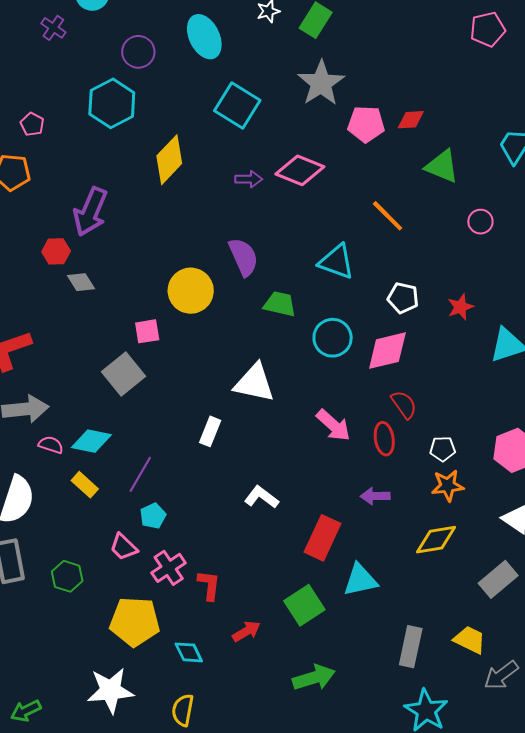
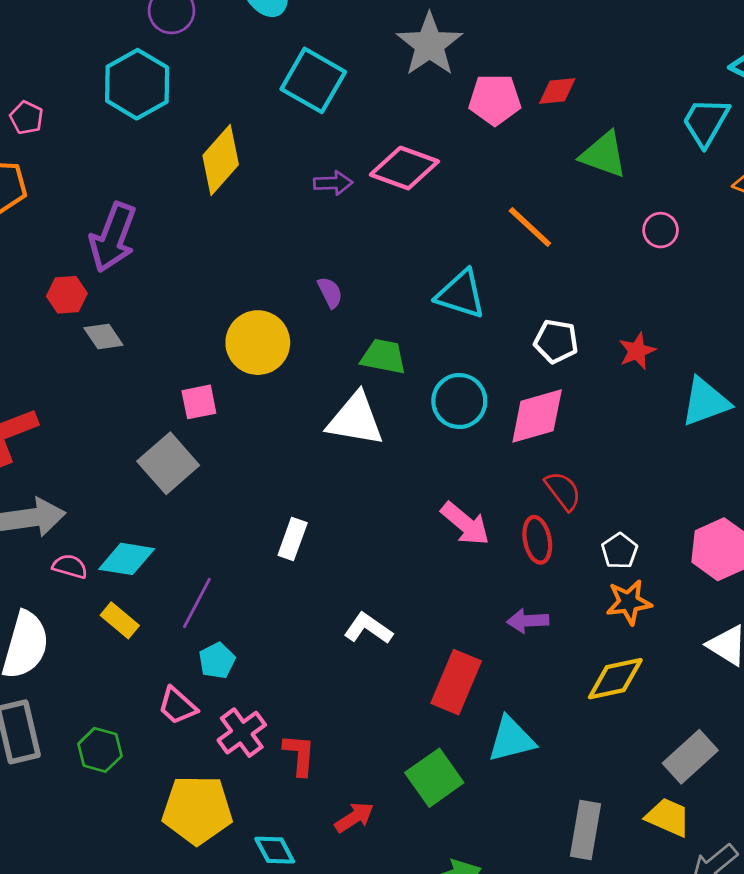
purple semicircle: (243, 257) -> (330, 293), size x0.6
white triangle: (254, 383) -> (355, 419), moved
white pentagon: (443, 449) -> (620, 551), turned -30
gray rectangle: (498, 579) -> (690, 757), moved

